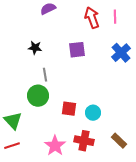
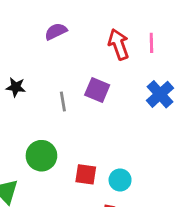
black star: (35, 48) -> (16, 87), moved
purple square: (77, 50) -> (97, 90), turned 30
gray line: (45, 75) -> (63, 101), moved

